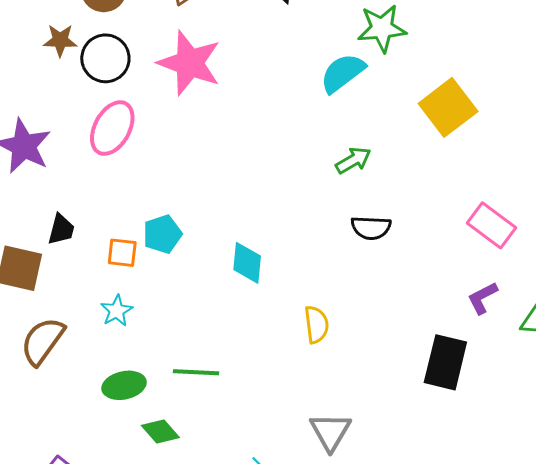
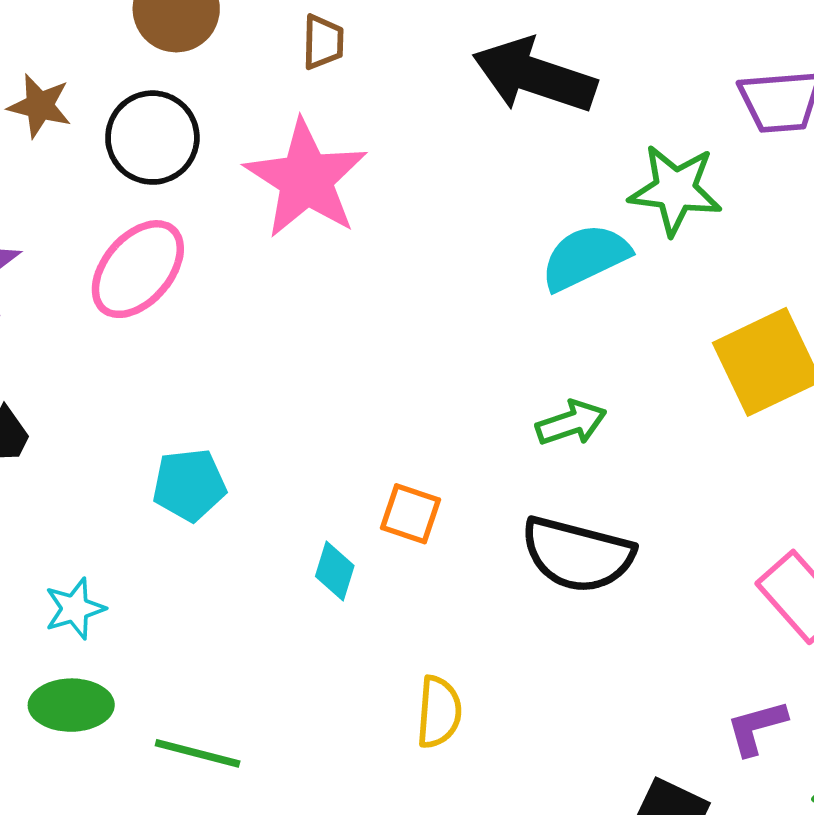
brown star: (60, 40) -> (40, 106), moved
black semicircle: (371, 228) -> (577, 554), size x1.5
orange square: (122, 253) -> (411, 514), moved
cyan diamond: (247, 263) -> (335, 571), size x0.7
green ellipse: (124, 385) -> (71, 705), moved

